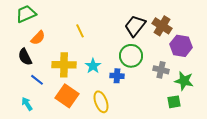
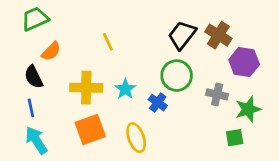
blue cross: (117, 76) -> (158, 103), turned 32
blue line: (37, 80) -> (31, 108), moved, turned 40
green star: (184, 81) -> (248, 109), turned -30
orange square: (67, 96) -> (90, 130), turned 35
cyan arrow: (27, 104) -> (36, 140), size x1.5

